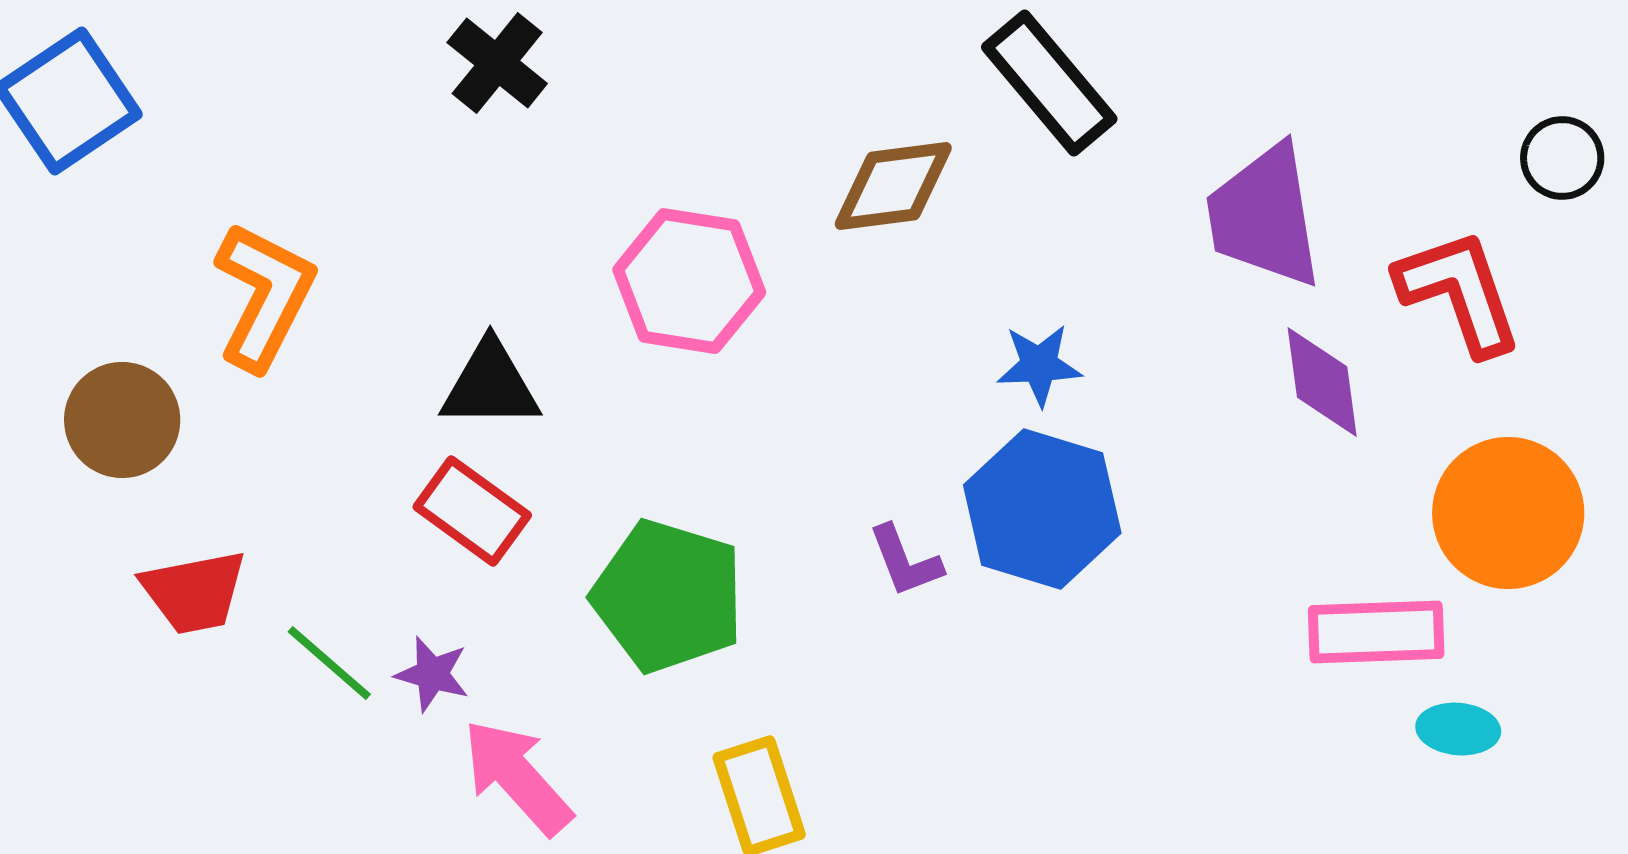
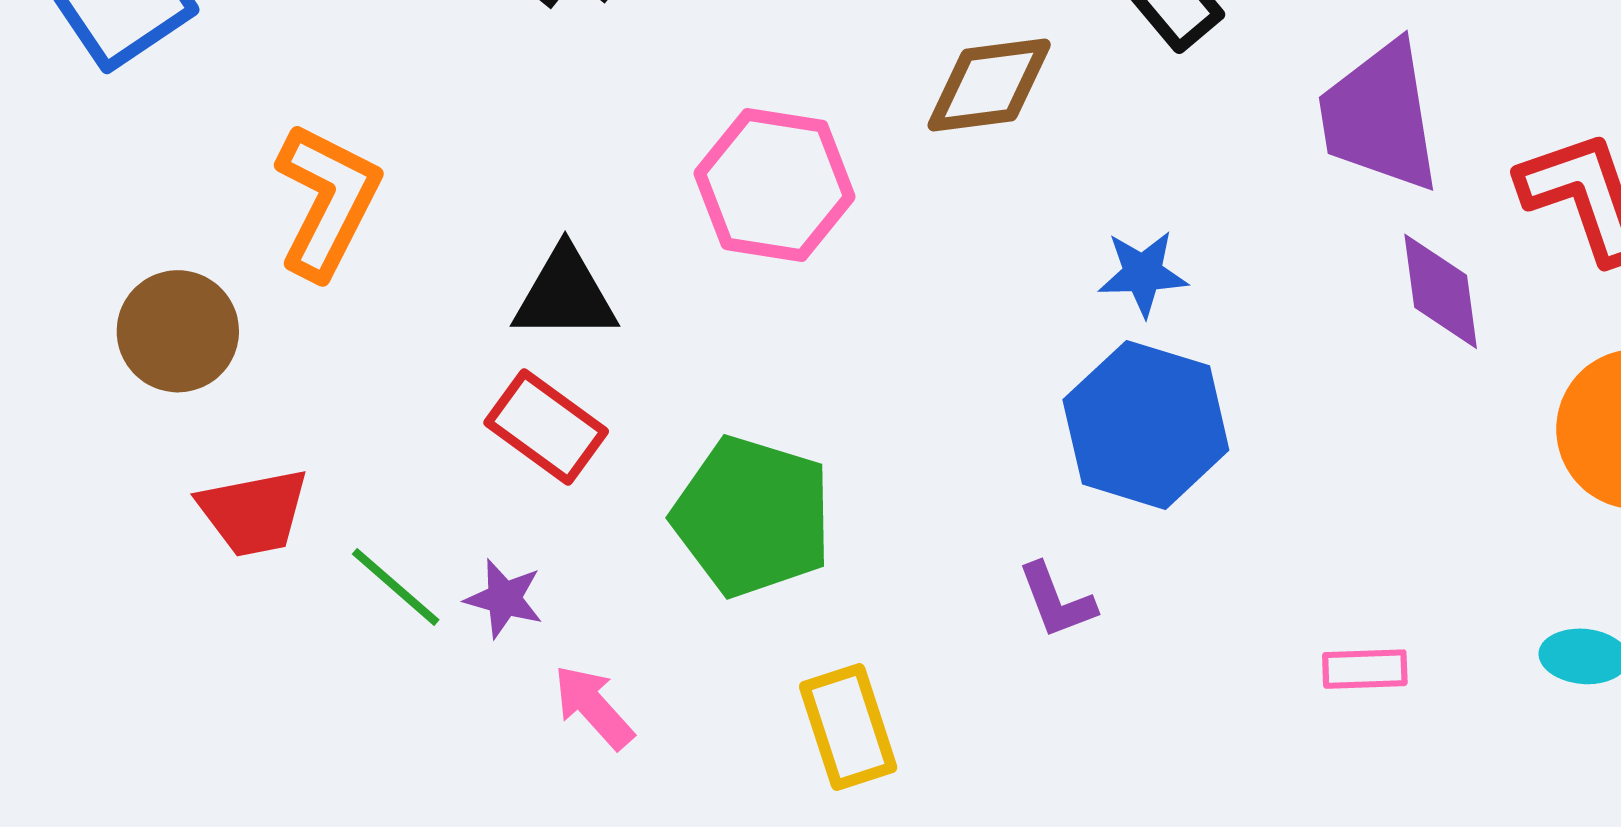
purple L-shape: (905, 561) -> (1057, 601), moved
pink rectangle: (1376, 632) -> (1365, 669), moved, size x0.6
pink arrow: (517, 777) -> (593, 707), size x0.7

